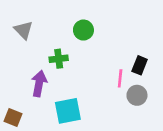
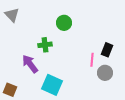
gray triangle: (23, 30) -> (12, 15), moved
purple arrow: (39, 84) -> (30, 64), turned -48
cyan square: (68, 111) -> (52, 85), turned 35

